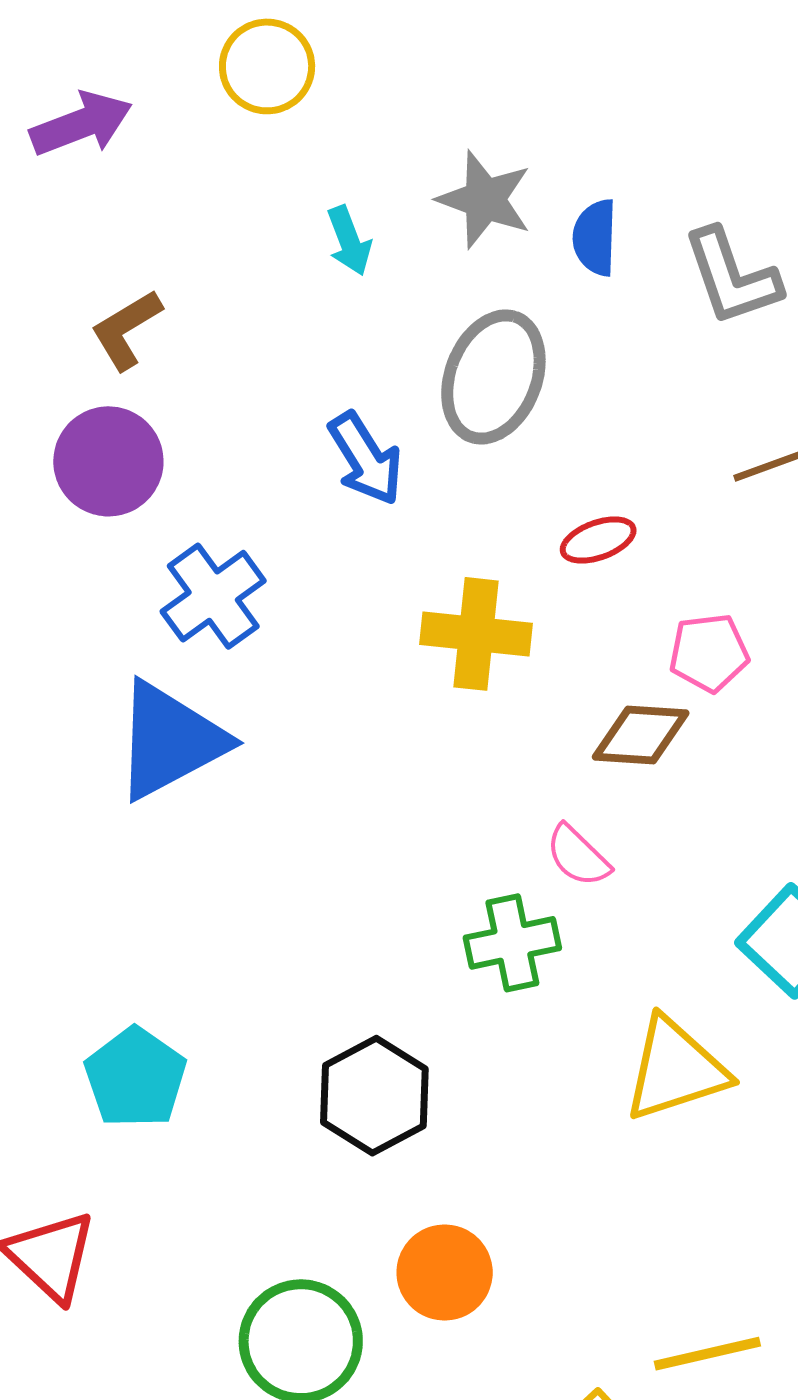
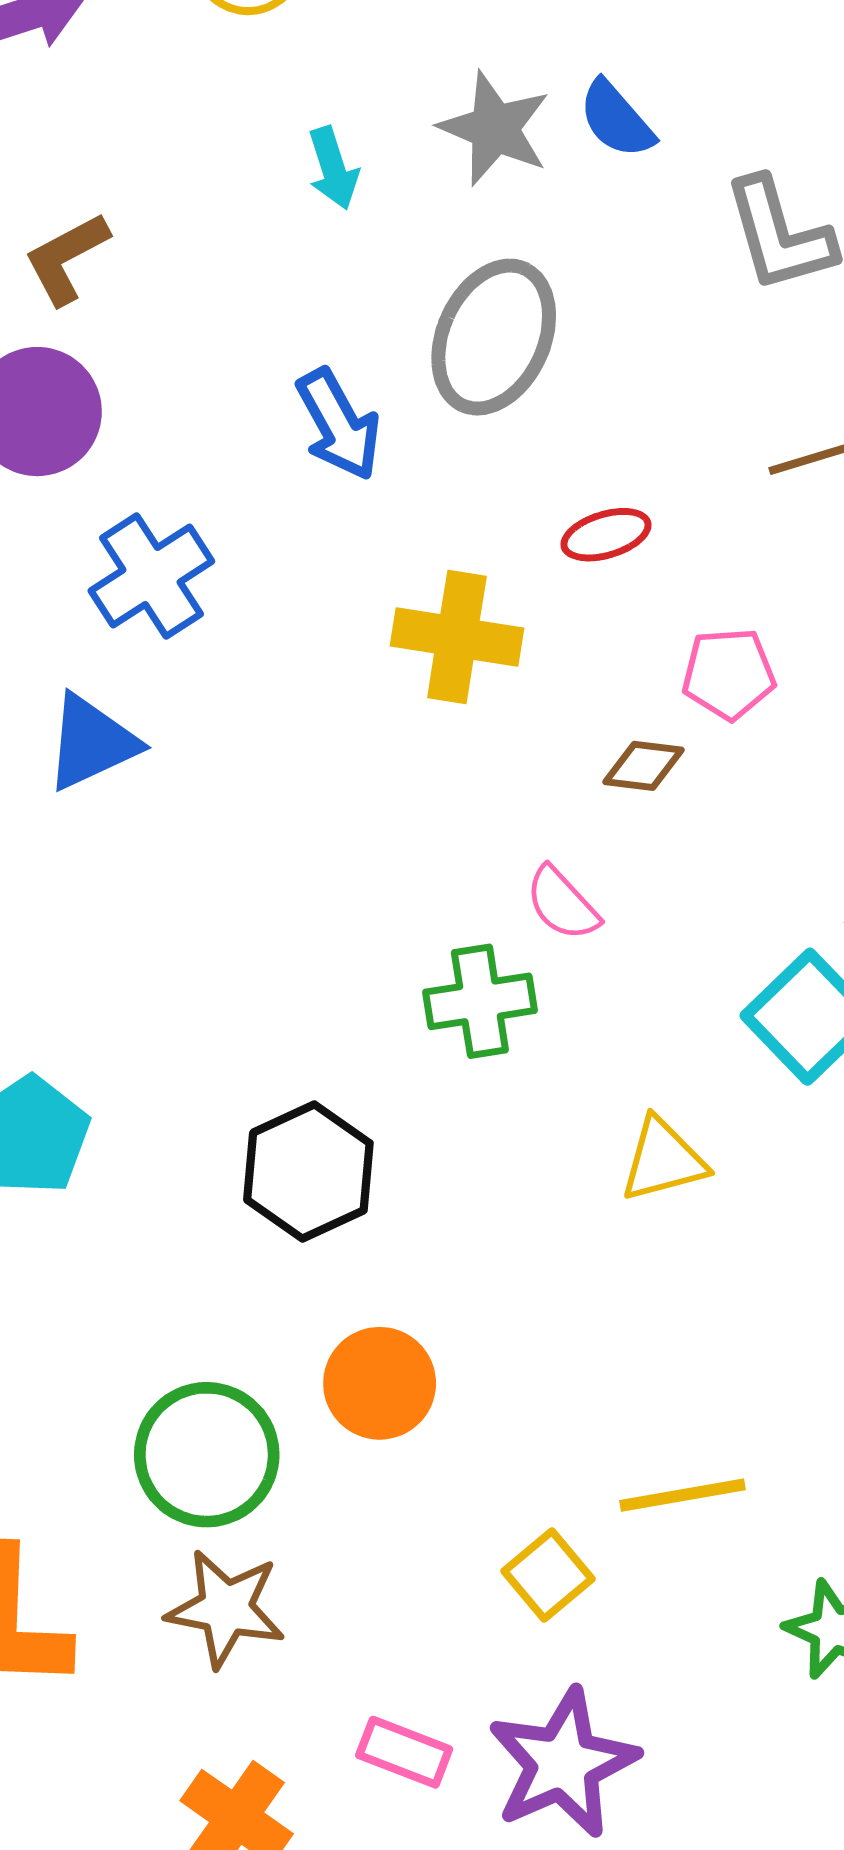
blue semicircle: (595, 238) -> (616, 119), moved, turned -46
brown diamond: (641, 735) -> (643, 766), size x0.7
blue triangle: (170, 741) -> (91, 743), size x0.7
yellow triangle: (676, 1069) -> (663, 1160), size x0.7

